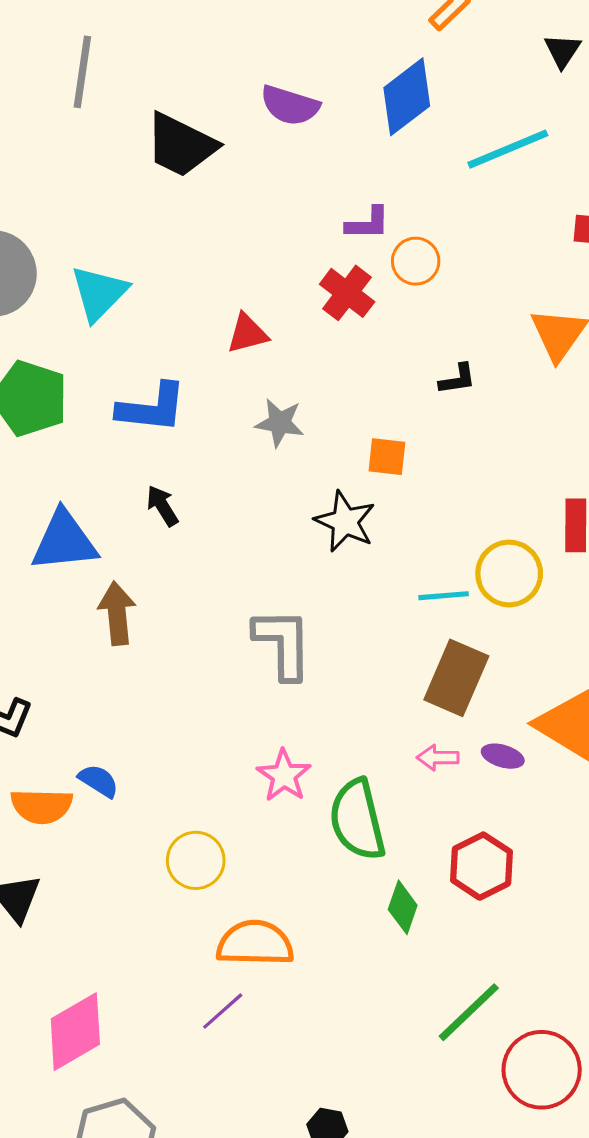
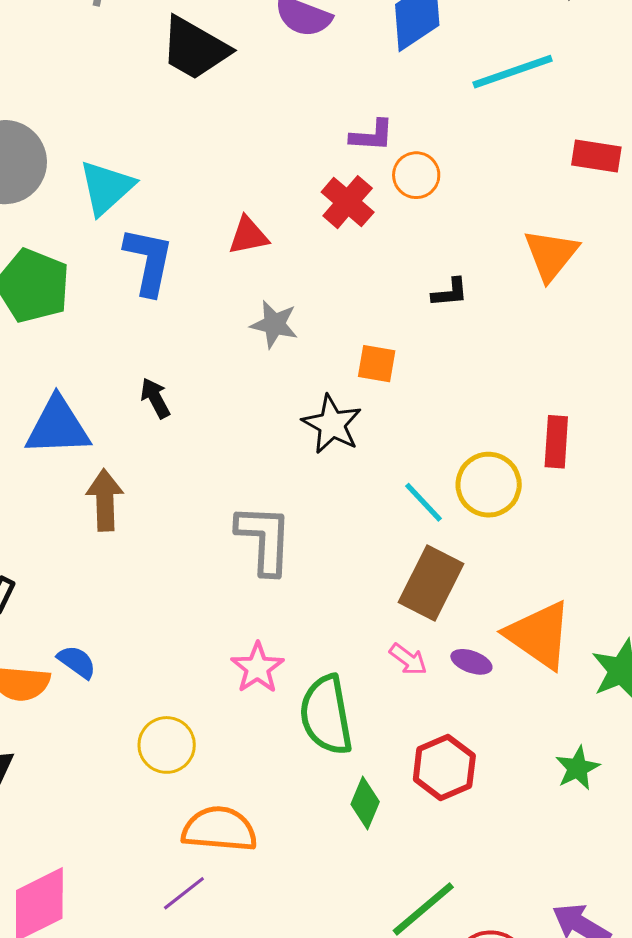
blue L-shape: (152, 408) -> (149, 261), moved, turned -88
cyan line: (444, 596) -> (423, 502), turned 48
pink arrow: (438, 758) -> (408, 659), turned -147

